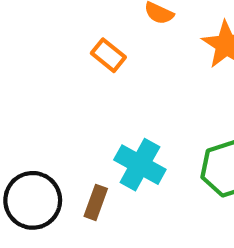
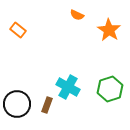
orange rectangle: (108, 55) -> (18, 30), moved

